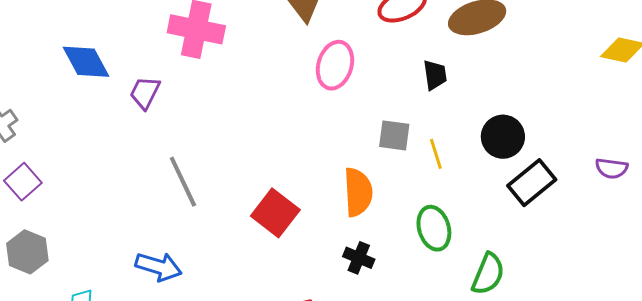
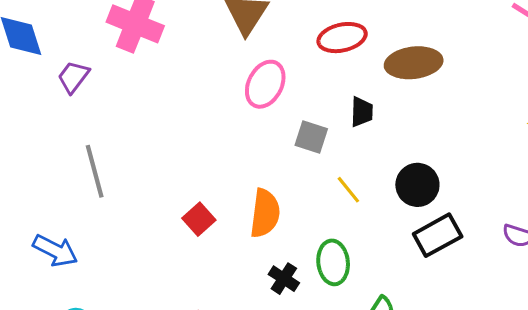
gray square: (394, 135) -> (311, 137), moved
yellow line: (436, 154) -> (348, 190), turned -32
red square: (275, 213) -> (199, 219), moved, size x0.7
black cross: (359, 258) -> (284, 279), moved

